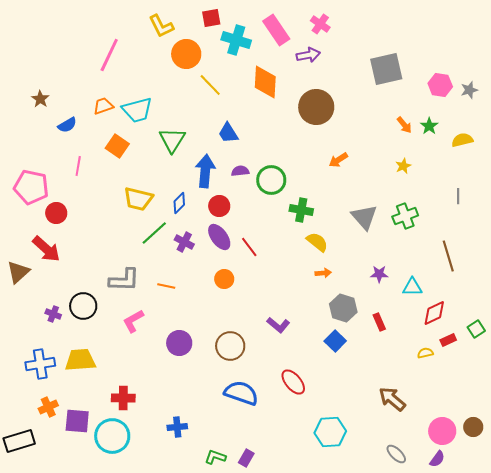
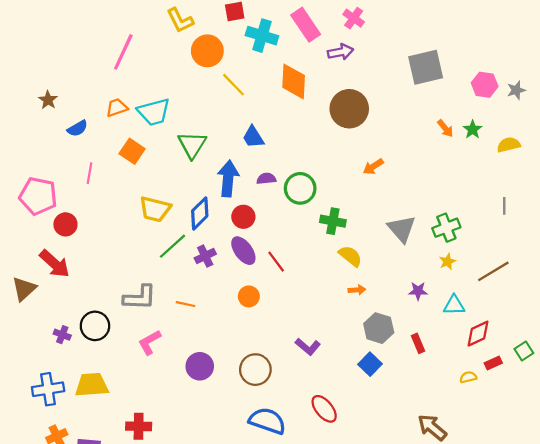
yellow star: (403, 166) -> (447, 262), moved
blue diamond: (179, 203) -> (200, 213), size x1.4
purple cross: (184, 242) -> (205, 256), turned 36
brown line: (448, 256) -> (493, 271), turned 76

